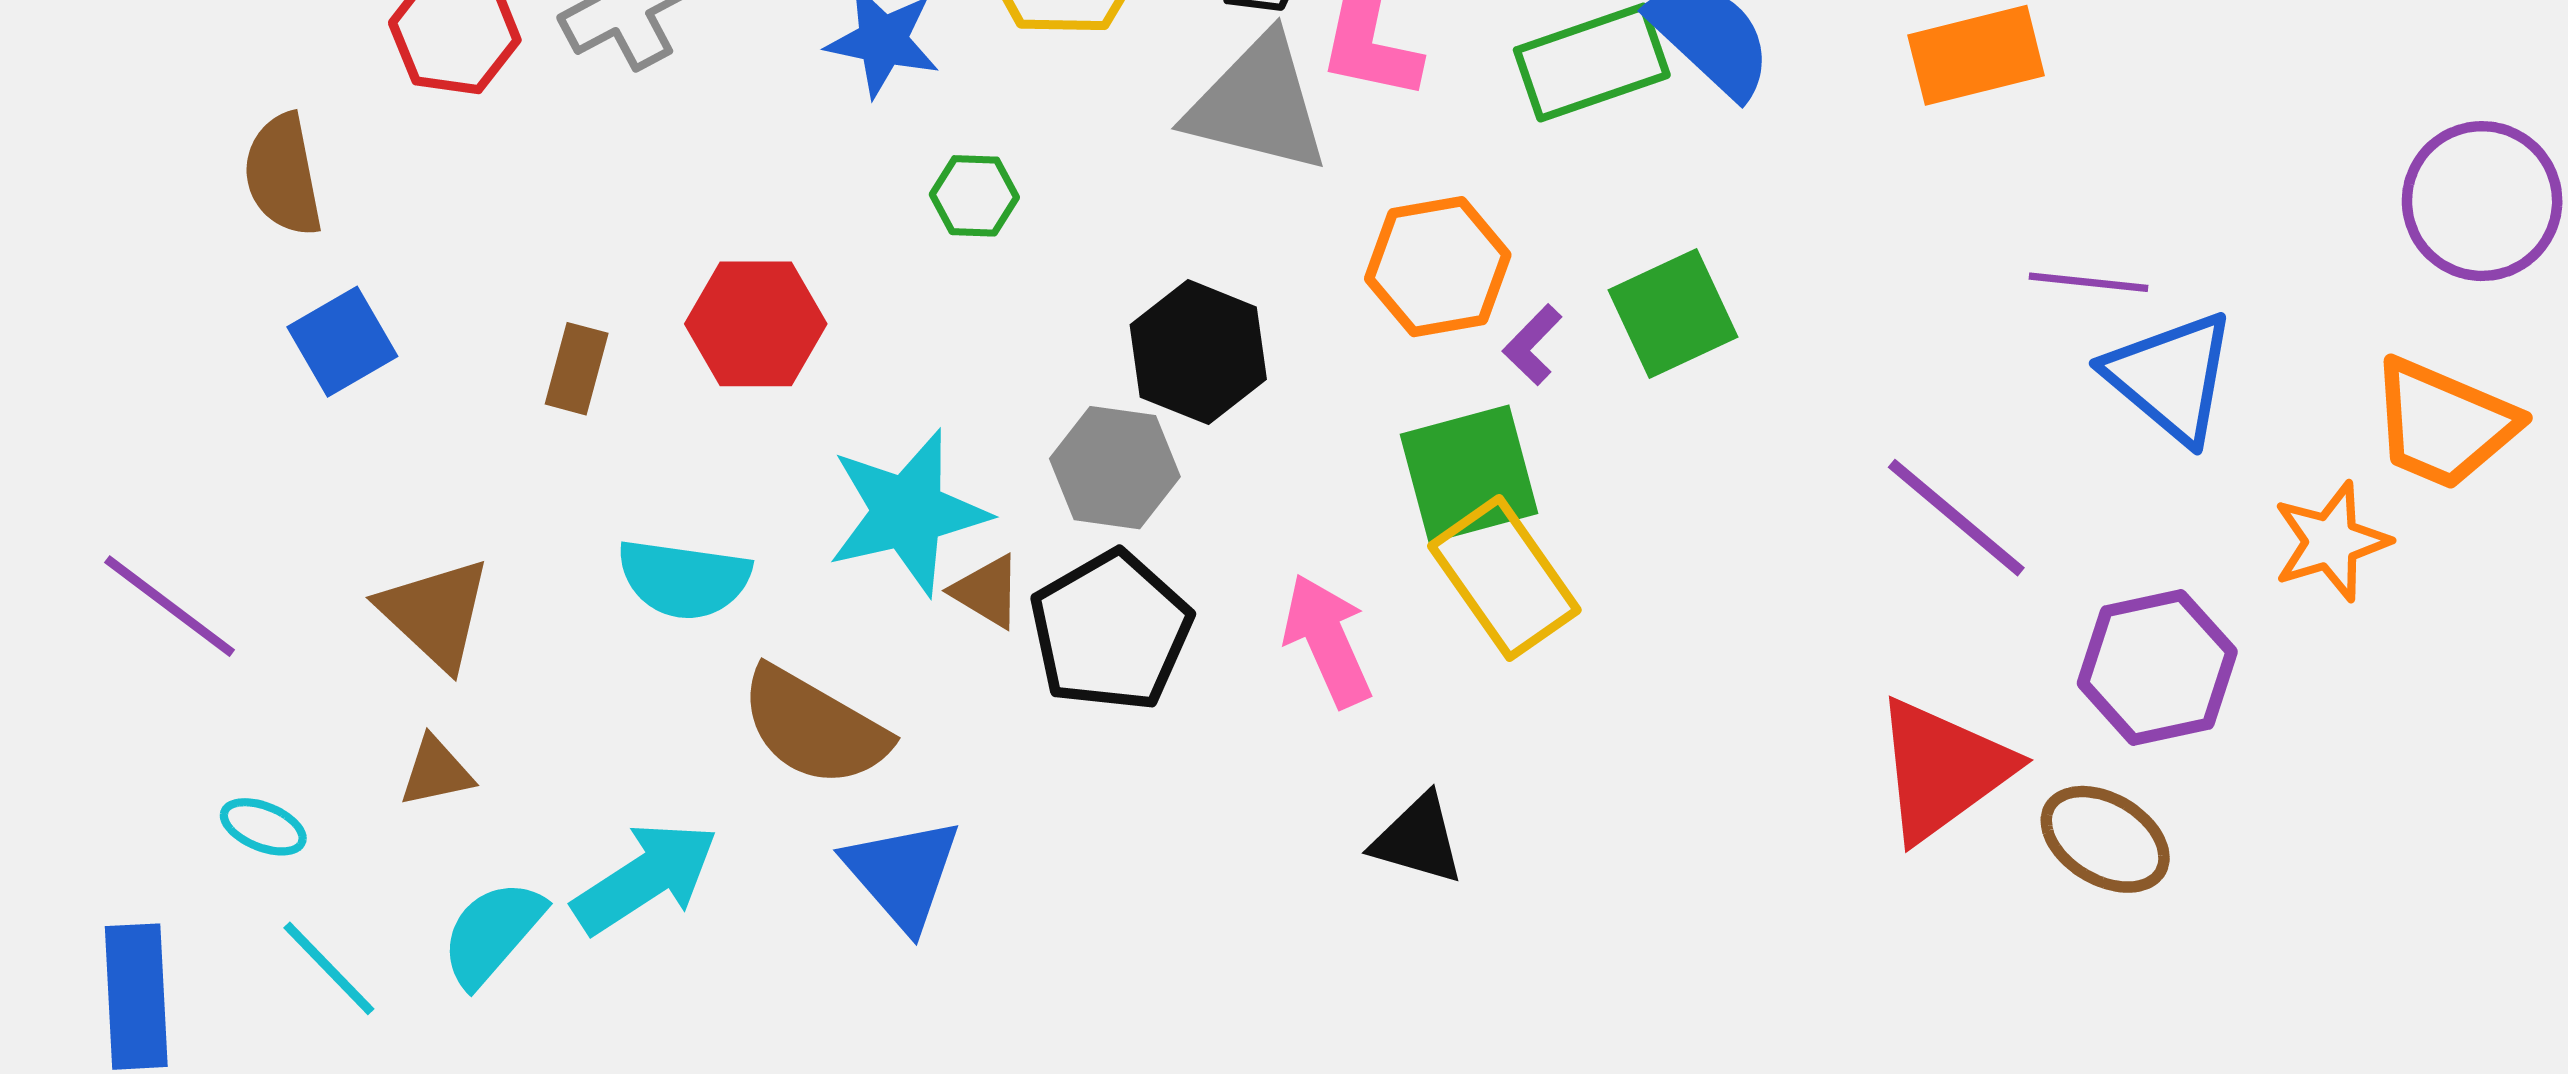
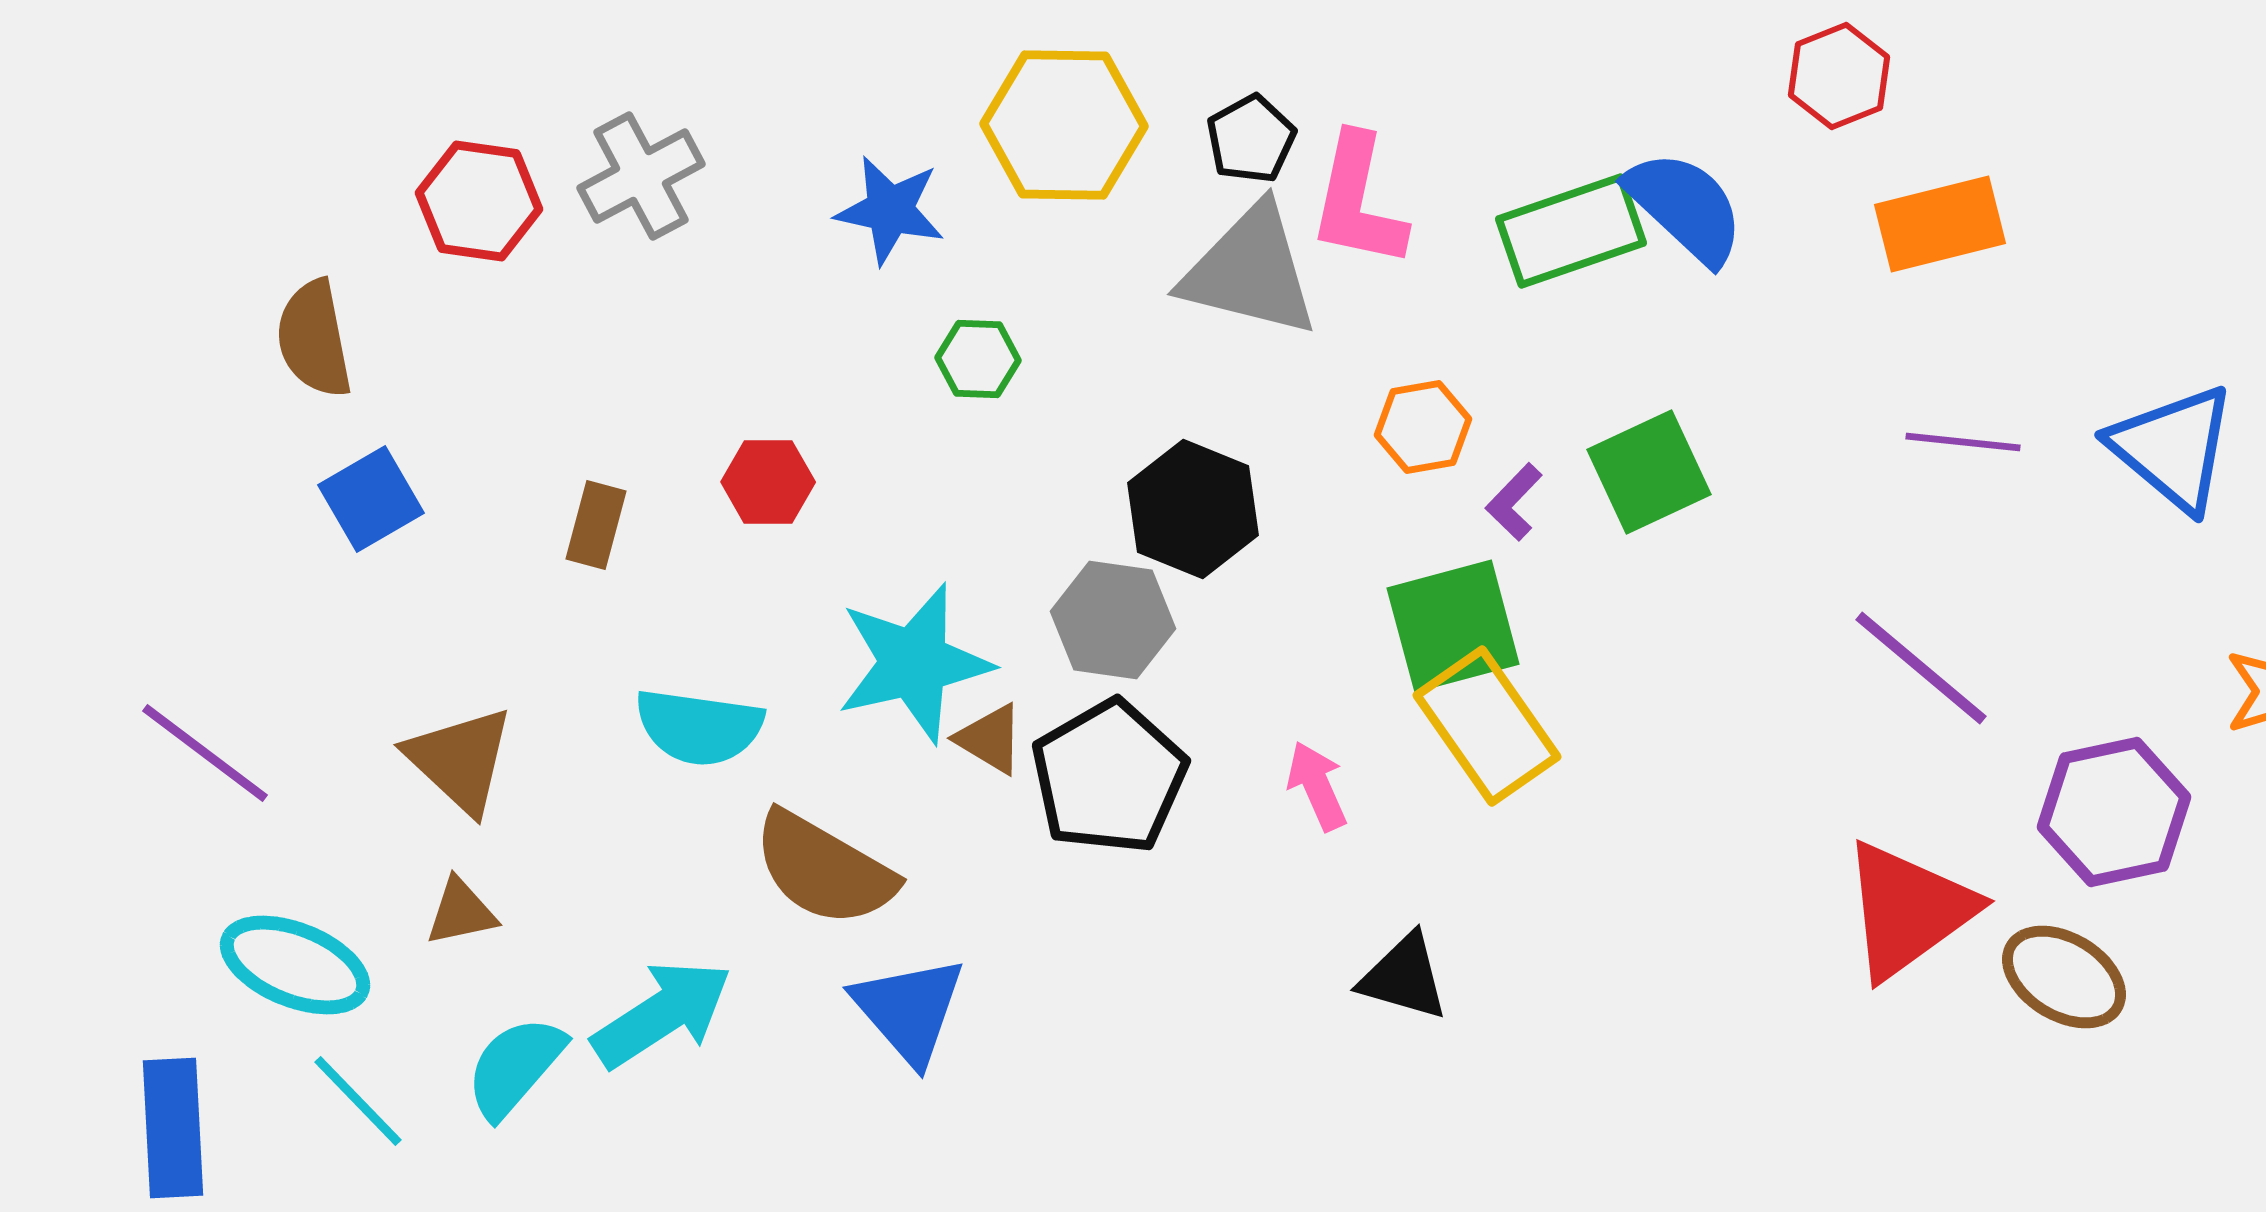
orange hexagon: (1438, 267) -> (1423, 427), size x0.7
purple line: (2088, 282) -> (1963, 442), moved
red hexagon: (756, 324) -> (768, 482), size x0.7
blue triangle: (2171, 377) -> (2173, 448), moved
pink arrow: (1327, 640) -> (1317, 786), size x0.7
cyan ellipse: (263, 827) -> (295, 965), size x1.8

